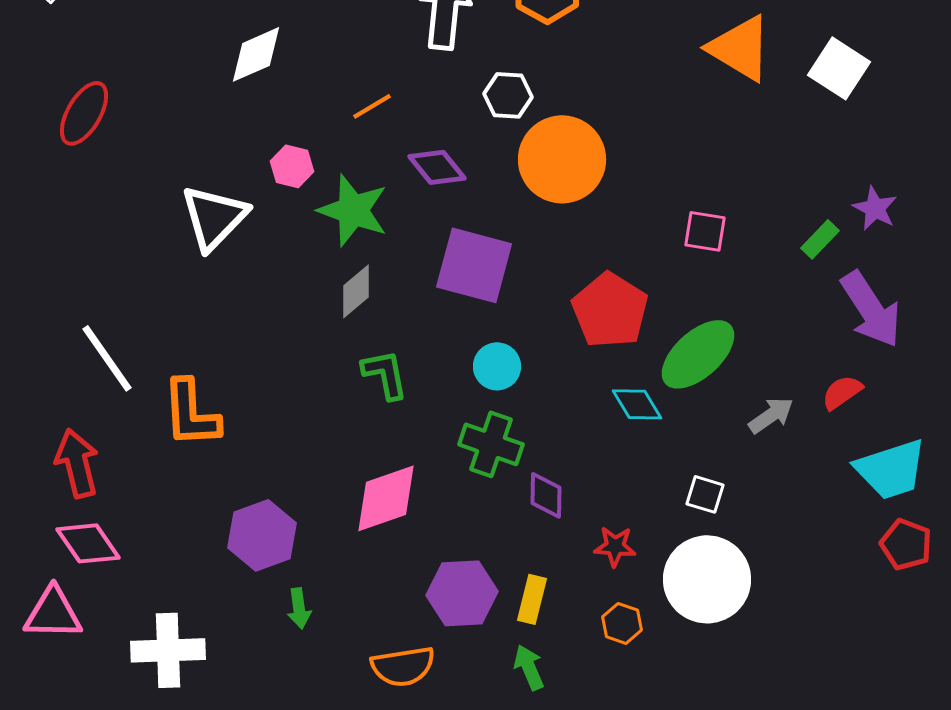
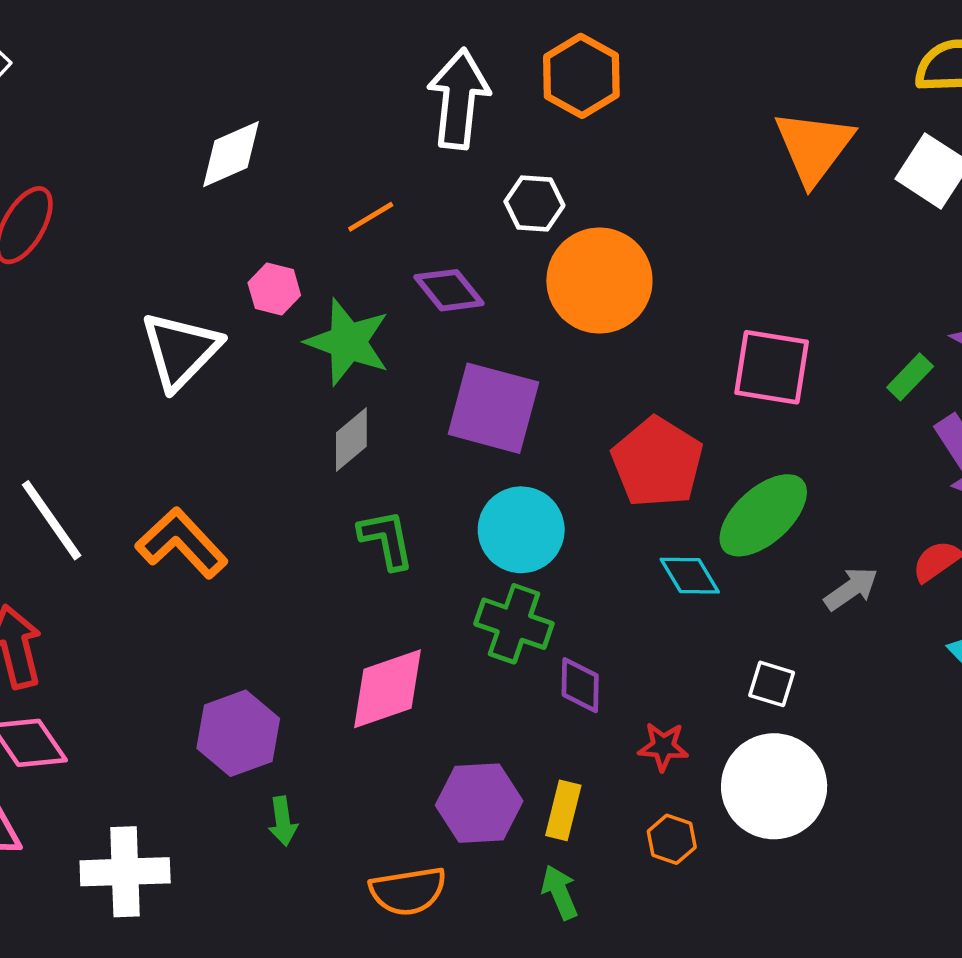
orange triangle: (740, 48) -> (814, 147), turned 36
pink square: (705, 231) -> (772, 367), size x1.5
cyan circle: (497, 366) -> (521, 530), size x1.5
orange L-shape: (191, 413) -> (182, 543), moved, turned 140

